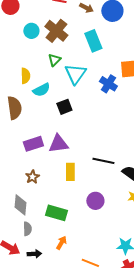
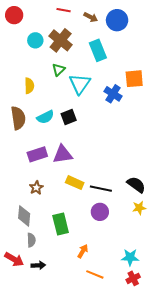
cyan semicircle: (41, 90) -> (45, 117), moved
black line: (103, 161) -> (101, 189), moved
yellow rectangle: (70, 172) -> (75, 183), turned -66
green rectangle: (56, 213) -> (61, 224), turned 60
orange arrow: (61, 243) -> (83, 251), moved

